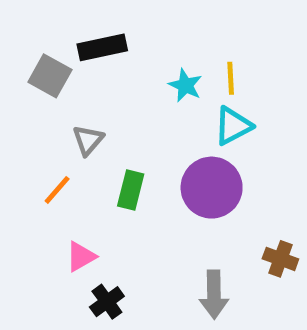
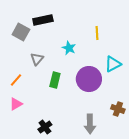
cyan star: (185, 85) -> (69, 48), moved
cyan triangle: (233, 126) -> (113, 64), moved
orange line: (57, 190) -> (16, 80), moved
pink triangle: (81, 257) -> (16, 104), moved

